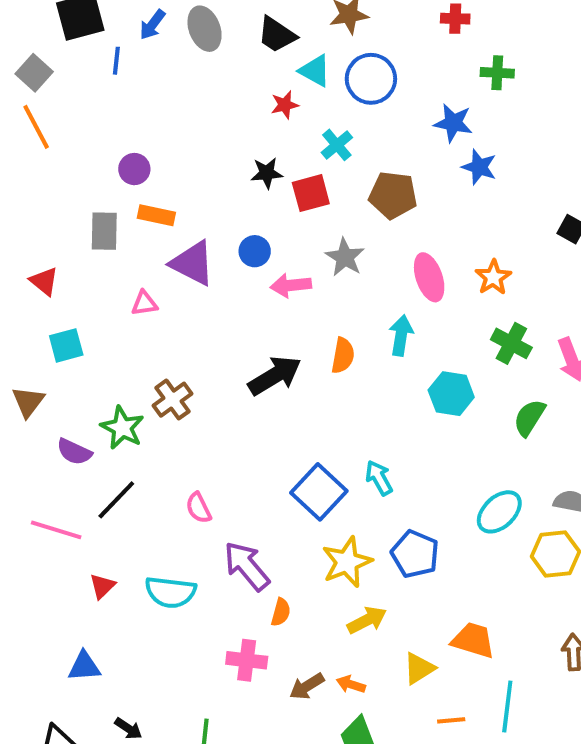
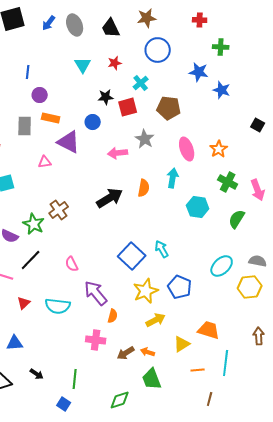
black trapezoid: (277, 35) -> (111, 28), turned 30
blue line: (116, 61) -> (28, 72), moved
cyan triangle: (315, 71) -> (83, 65), moved, turned 30
blue star: (479, 167) -> (222, 90), moved
blue circle: (255, 251) -> (93, 122), moved

